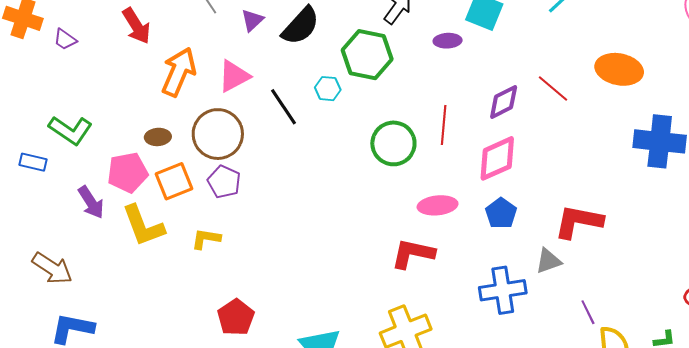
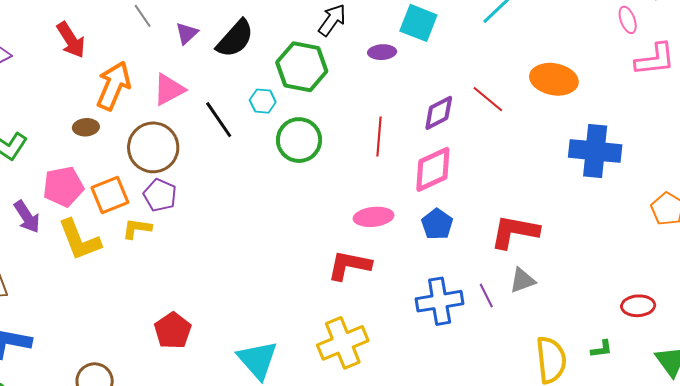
brown ellipse: (158, 137) -> (86, 127), moved
green circle: (393, 143) -> (299, 140), moved
yellow L-shape: (206, 239) -> (137, 229), moved
gray triangle: (548, 261) -> (522, 280), moved
purple line: (588, 312) -> (486, 296), moved

